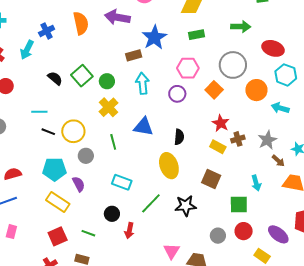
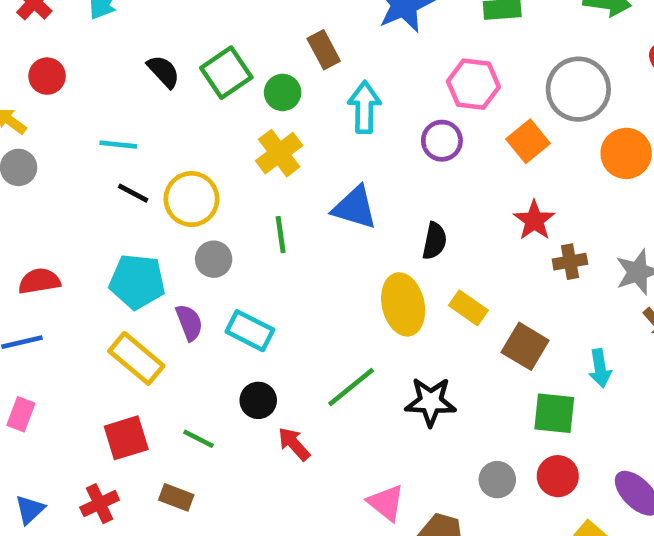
brown rectangle: (134, 55) -> (324, 50), moved, turned 70
yellow rectangle: (218, 147) -> (468, 308), moved
brown square: (211, 179) -> (525, 346), moved
cyan rectangle: (122, 182) -> (250, 331), moved
red arrow: (129, 231) -> (294, 444), turned 119
pink triangle: (172, 251) -> (386, 503), turned -30

